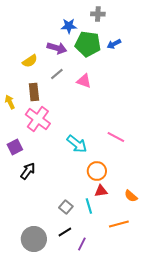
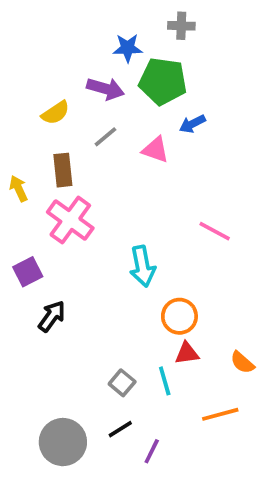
blue arrow: (114, 44) -> (192, 124), moved
pink line: (116, 137) -> (215, 231), moved
cyan arrow: (77, 144) -> (142, 266), turned 40

